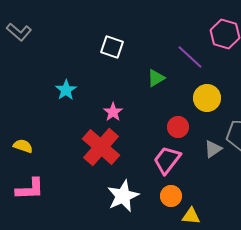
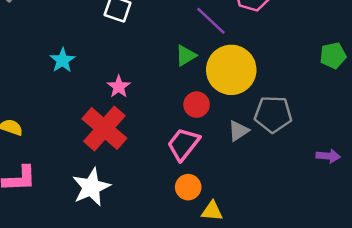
green triangle: (156, 78) -> (186, 56), moved
yellow circle: (207, 98) -> (231, 70), size x1.5
white star: (123, 196) -> (91, 187), moved

